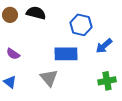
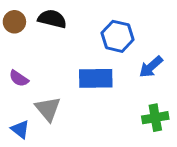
gray triangle: (49, 78) -> (48, 109), moved
blue triangle: (10, 82) -> (20, 129), moved

